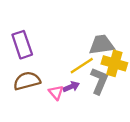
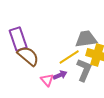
brown semicircle: (27, 81) -> (28, 56), moved, turned 55

